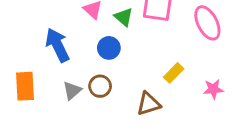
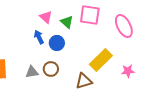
blue arrow: (57, 45) -> (39, 37), moved, size x0.6
yellow rectangle: (174, 73) -> (101, 60), size x1.6
gray triangle: (72, 91) -> (32, 72), turned 32

